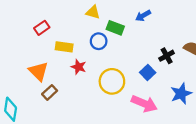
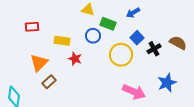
red rectangle: (42, 28) -> (32, 27), moved, turned 32
orange triangle: (38, 71) -> (39, 63), turned 30
blue square: (148, 72) -> (137, 38), moved
yellow circle: (112, 81) -> (121, 55), moved

